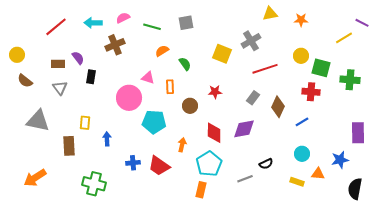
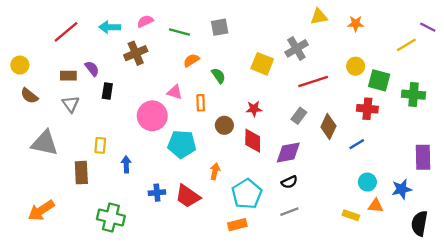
red diamond: (214, 133) -> (253, 141), moved
cyan circle: (302, 154) -> (367, 182), moved
black semicircle: (266, 164) -> (289, 182), moved
orange rectangle: (201, 190) -> (237, 225), turned 63

